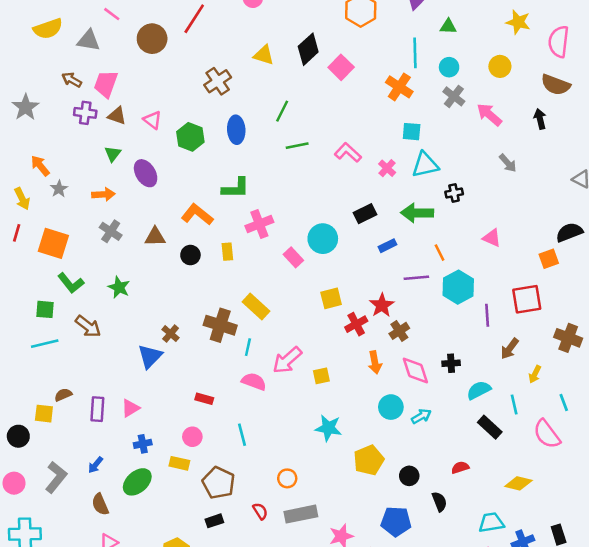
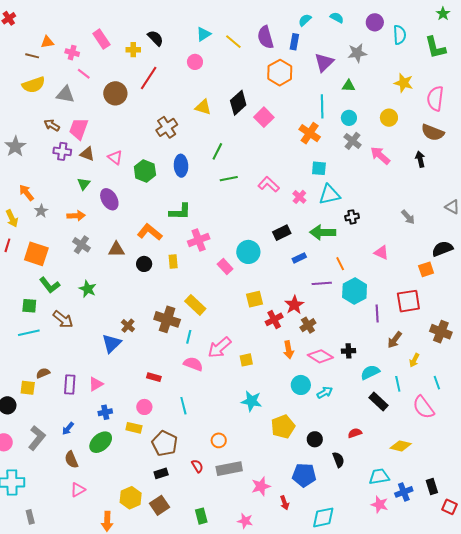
gray arrow: (508, 163) -> (408, 217), moved
pink diamond: (415, 370) -> (320, 356), turned -40

